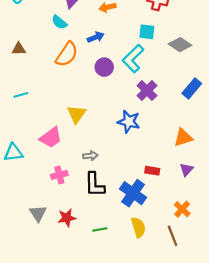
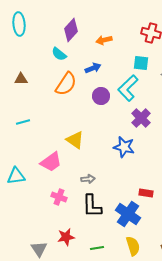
yellow triangle: (76, 114) -> (75, 140), turned -30
pink cross: (59, 175) -> (59, 197), turned 35
gray triangle: (38, 213) -> (39, 249), moved

